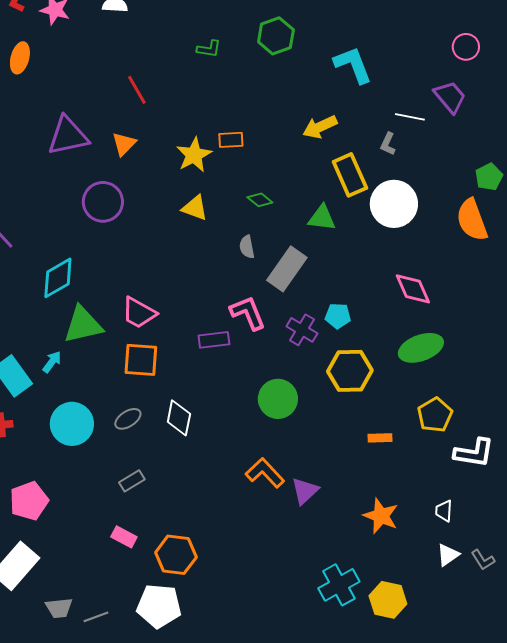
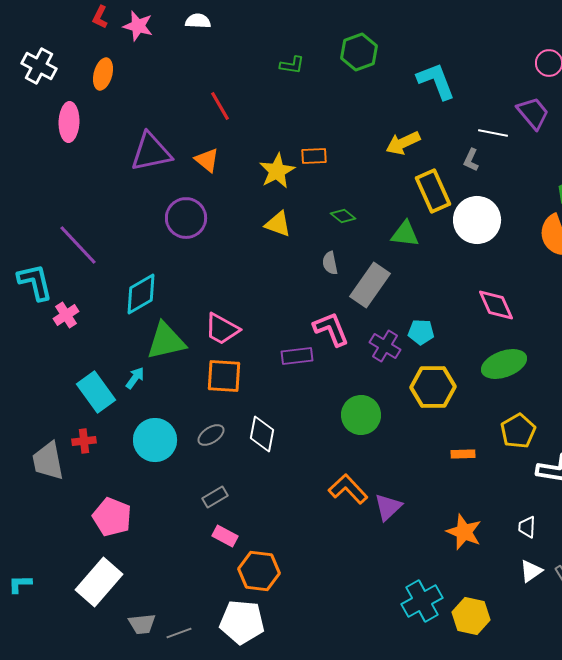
orange triangle: (124, 144) -> (207, 160), turned -36
pink pentagon: (29, 501) -> (112, 517), turned -30
pink rectangle: (124, 537) -> (225, 536), moved

